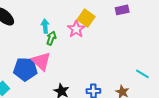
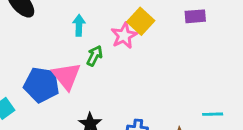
green arrow: (51, 38) -> (95, 56), moved
cyan line: (142, 74) -> (213, 114), turned -40

